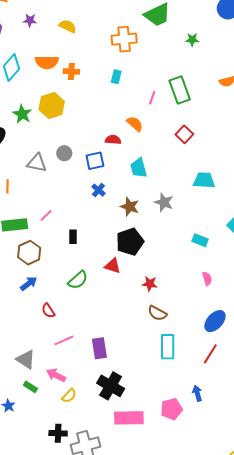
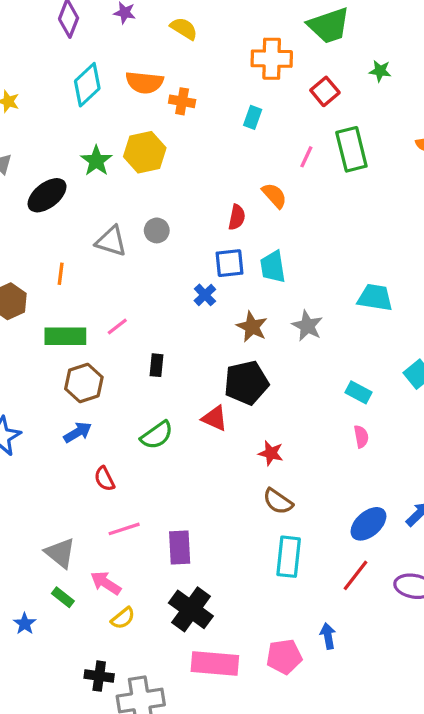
red square: (184, 134) -> (325, 91), moved
red semicircle: (113, 140) -> (237, 217), turned 91
blue square: (95, 161) -> (230, 263), moved
pink semicircle: (207, 279) -> (361, 437), moved

